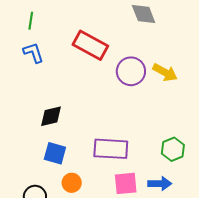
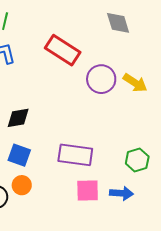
orange circle: (72, 183) -> (22, 185), moved

